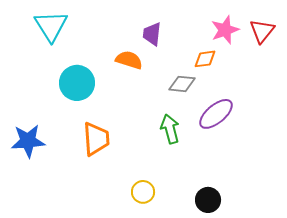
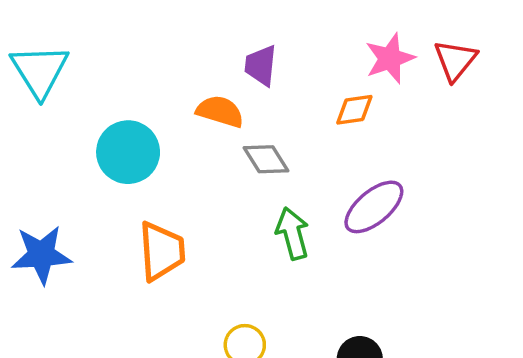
cyan triangle: (51, 26) -> (40, 71), moved
gray diamond: (182, 84) -> (266, 159), moved, turned 52

